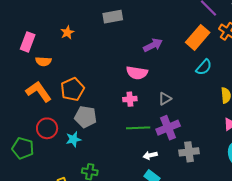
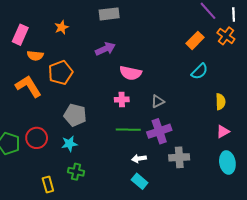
orange rectangle: (198, 37) -> (195, 40), size x0.7
purple arrow: (153, 45) -> (105, 49), moved
orange pentagon: (73, 89) -> (61, 73), moved
red circle: (47, 128) -> (37, 138), moved
cyan star: (73, 139) -> (69, 144), moved

